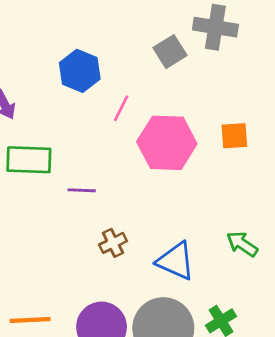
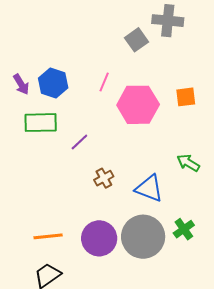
blue hexagon: (80, 71) -> (53, 83), moved
purple line: (82, 190) -> (79, 142), turned -42
green arrow: (242, 244) -> (188, 163), moved

